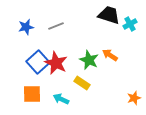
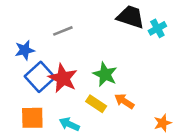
blue star: (26, 27) -> (25, 50), moved
orange arrow: (110, 55) -> (124, 101), moved

